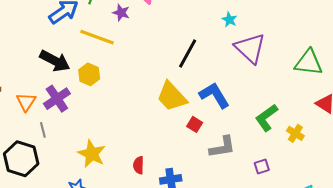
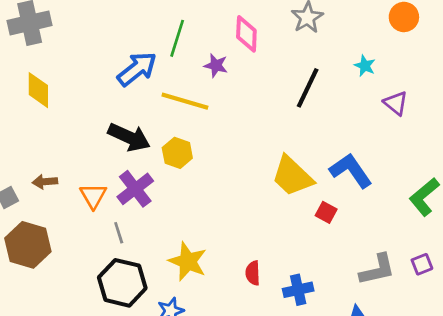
purple triangle: (250, 48) -> (396, 103), size x0.6
black line: (188, 54) -> (308, 88), moved
gray L-shape: (222, 147) -> (377, 270), moved
black hexagon: (21, 159) -> (122, 283), moved

